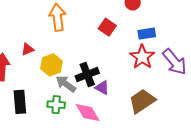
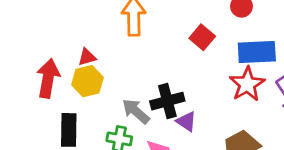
blue rectangle: (147, 34) -> (257, 52), size x1.5
yellow hexagon: (52, 65) -> (87, 81), moved

